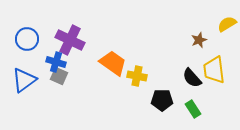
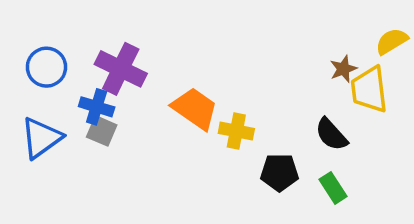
yellow trapezoid: (214, 70) -> (369, 90), moved

